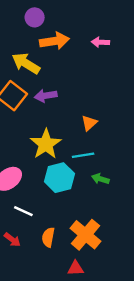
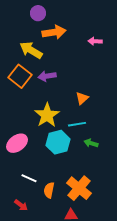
pink arrow: (100, 42) -> (95, 41), moved
white line: (23, 211) -> (29, 178), moved
red arrow: (12, 240) -> (21, 205), moved

